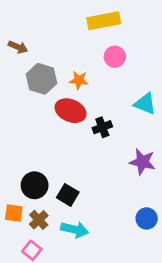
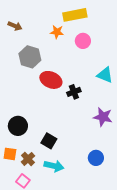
brown arrow: (18, 47) -> (15, 26), moved
orange star: (79, 80) -> (57, 32), moved
black circle: (35, 185) -> (18, 126), moved
blue circle: (147, 218) -> (96, 158), moved

